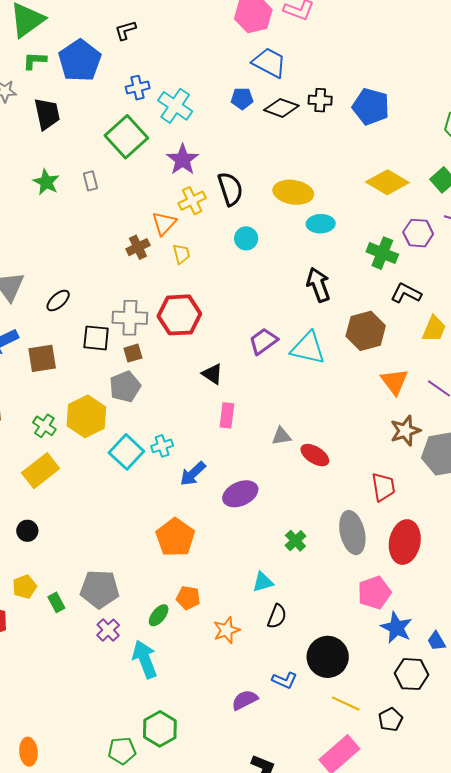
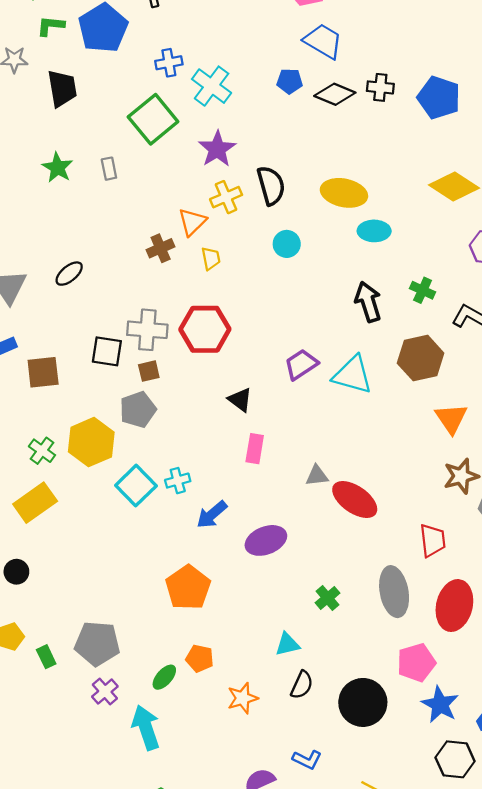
green cross: (382, 253) -> (423, 290), moved, size x0.7
black ellipse: (58, 301) -> (69, 274), moved
red ellipse: (315, 455) -> (355, 499), size x1.4
black circle: (328, 657) -> (363, 702), moved

